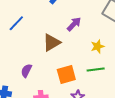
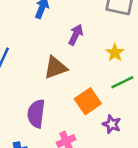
brown triangle: (52, 43) -> (56, 68), turned 30
purple semicircle: (26, 71) -> (36, 114), size x1.5

